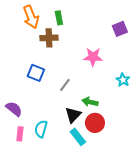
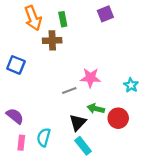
purple square: (120, 29) -> (105, 14), moved
pink star: (93, 57) -> (90, 78), moved
blue square: (36, 73) -> (16, 65), moved
gray line: (65, 85) -> (69, 90), turned 32
red circle: (95, 123) -> (118, 118), moved

